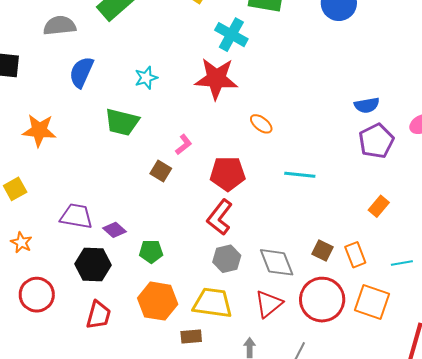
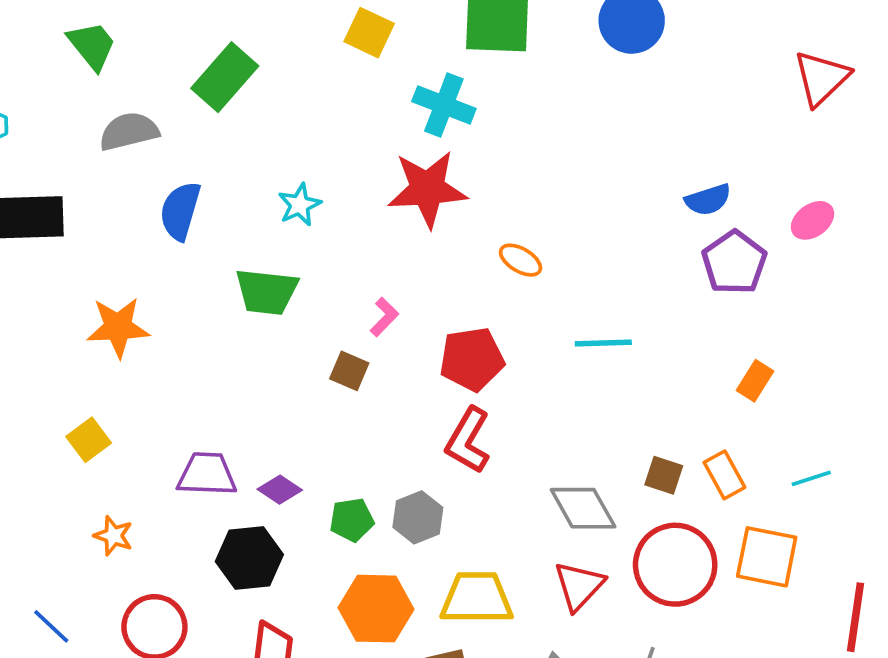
gray hexagon: (227, 259) -> (418, 517), moved

